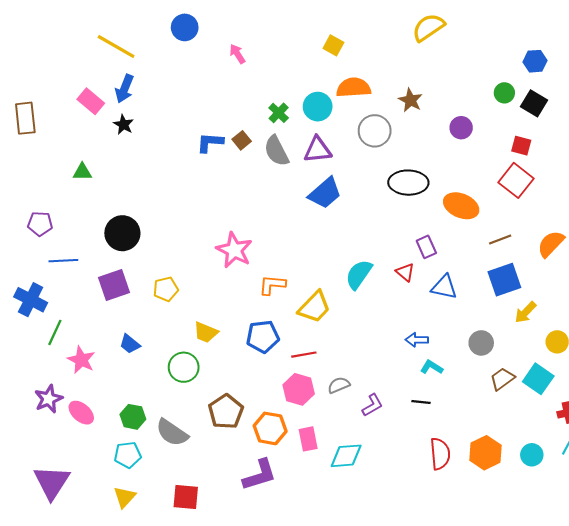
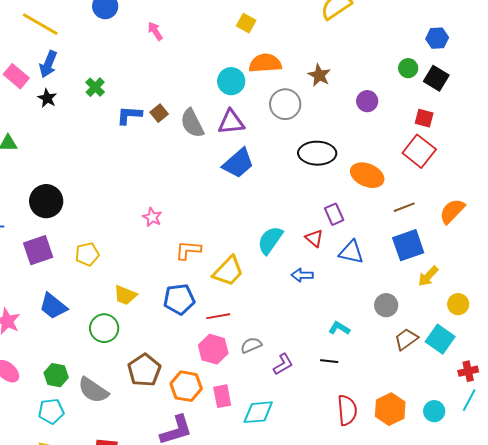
green cross: (279, 113) -> (95, 87), moved
pink star: (234, 250) -> (152, 217), size x0.6
blue arrow: (417, 340) -> (302, 275), moved
blue trapezoid: (130, 344) -> (53, 306), size x1.4

